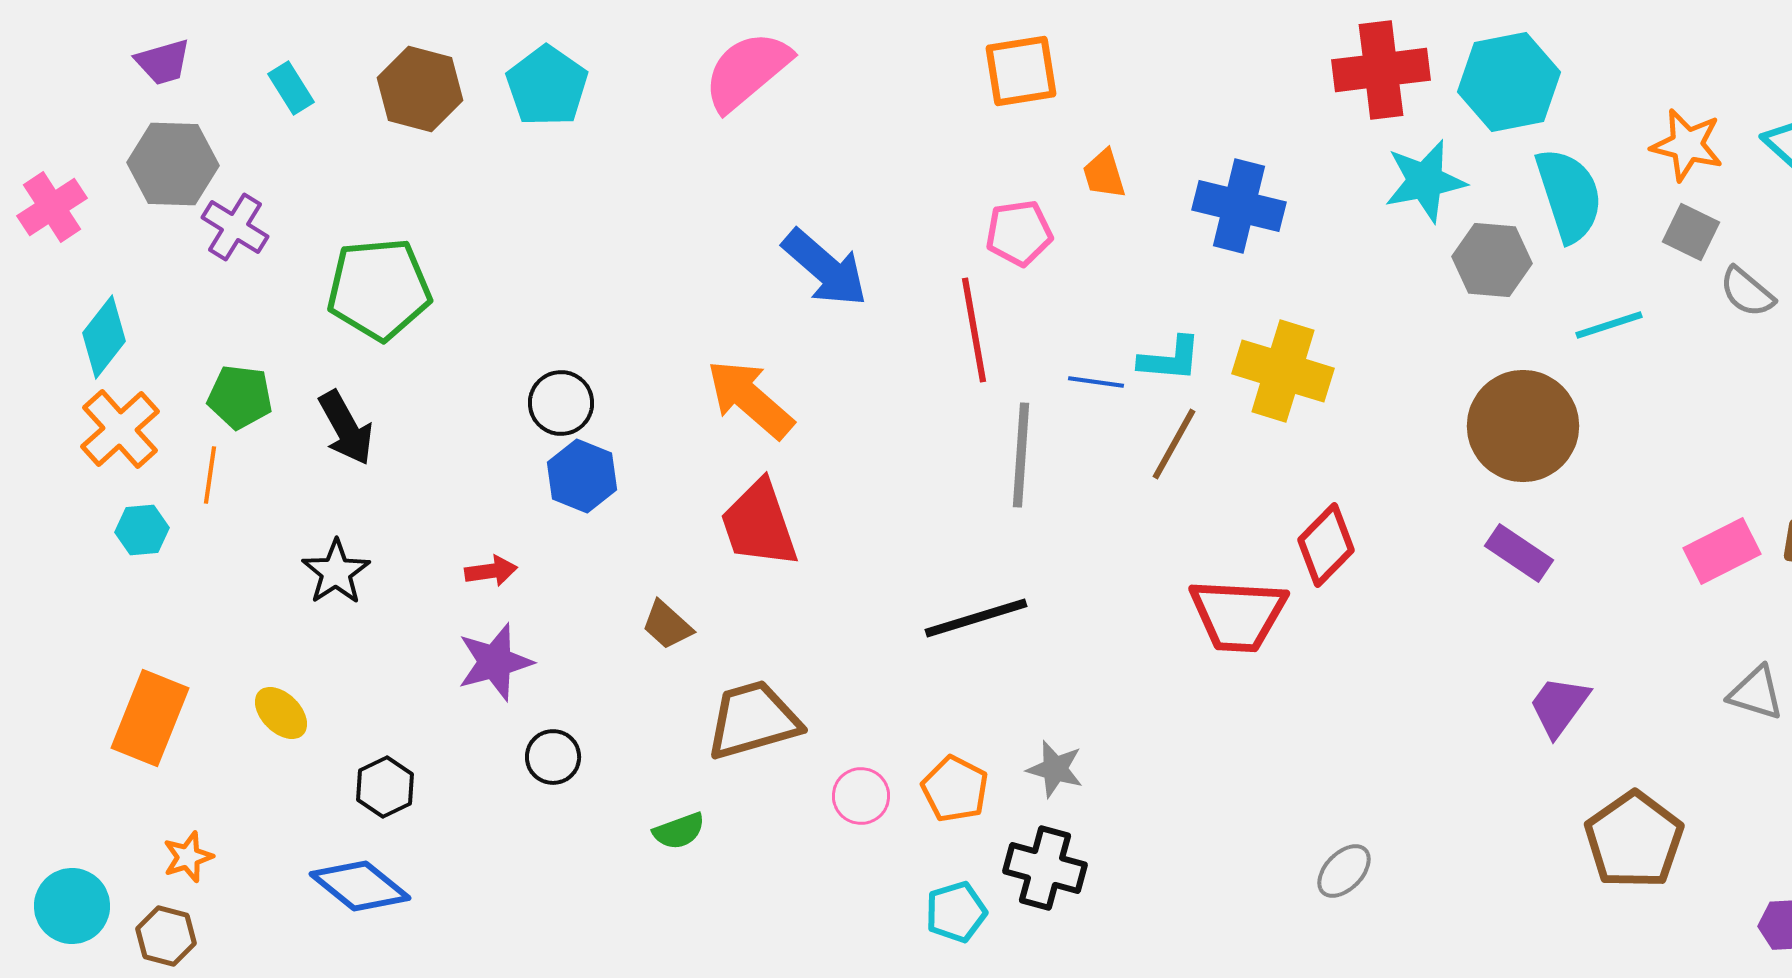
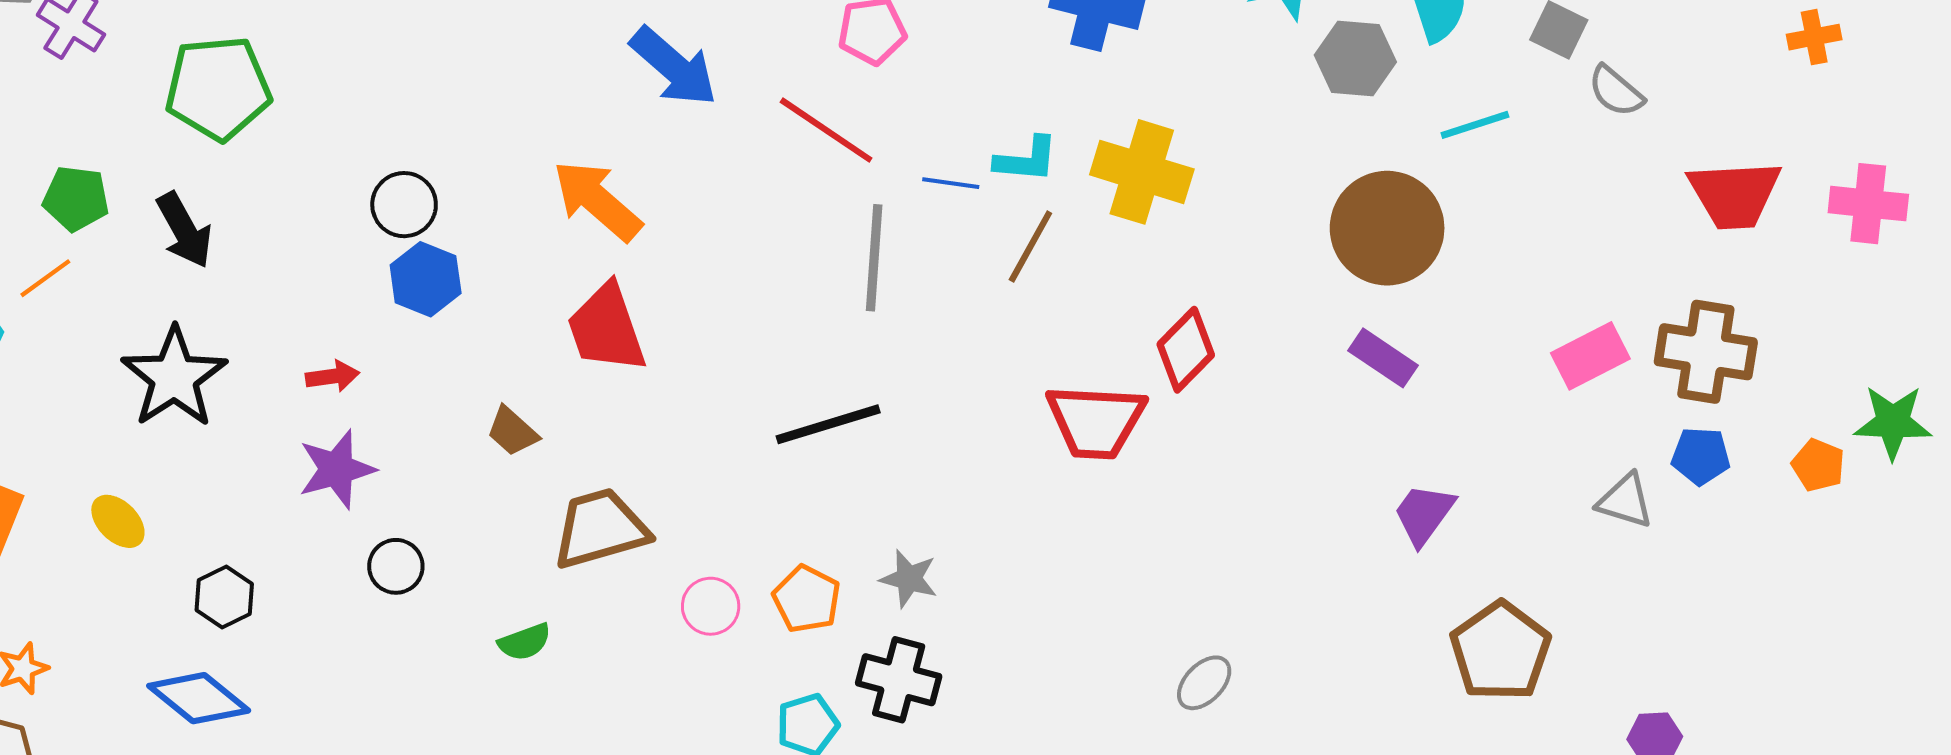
red line: (974, 330) -> (826, 130), turned -46
orange line: (210, 475) -> (45, 278), turned 46
black star: (336, 572) -> (174, 377), size x1.5

